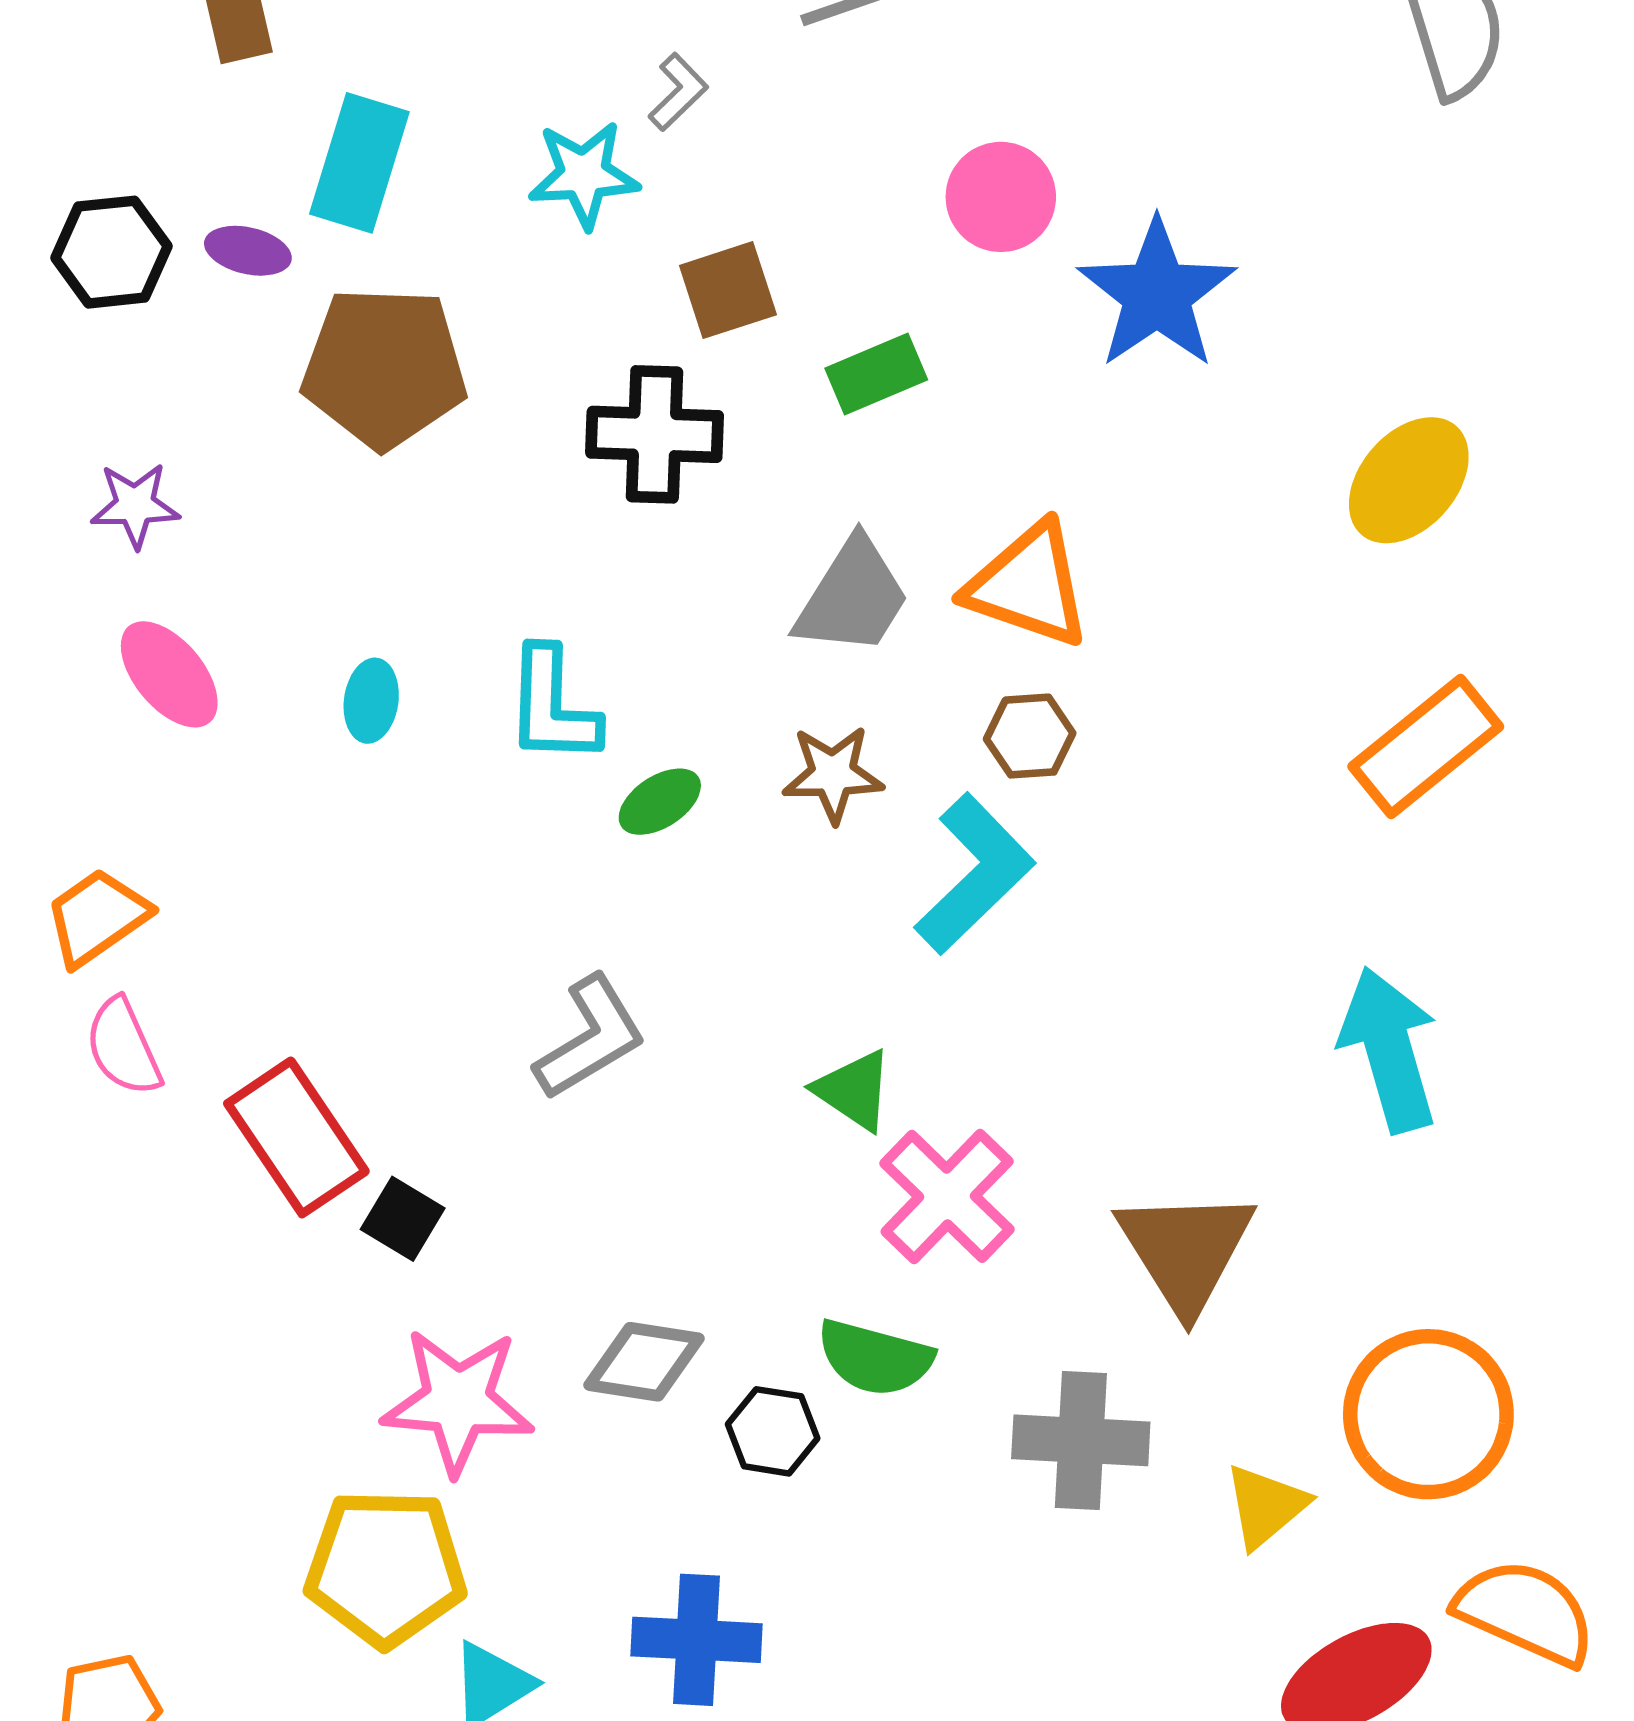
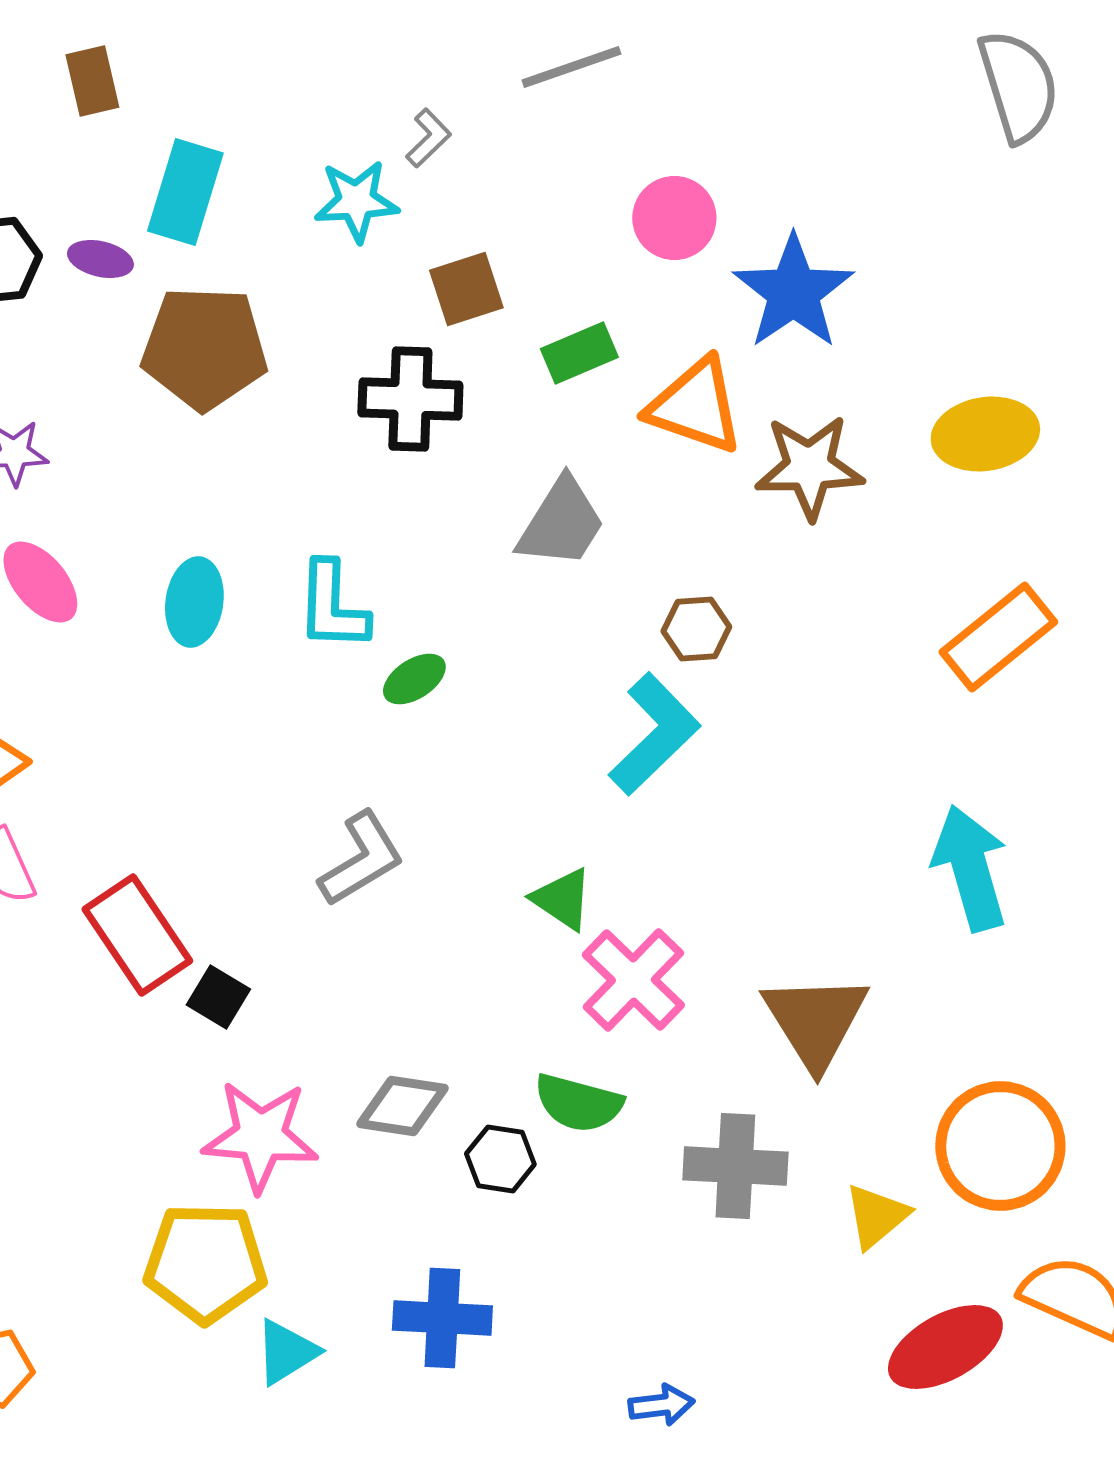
yellow ellipse: (1409, 480) -> (985, 434), turned 40
orange triangle: (1028, 585) -> (695, 406), moved
cyan ellipse: (371, 701) -> (194, 602), size x1.4
brown star: (833, 774) -> (809, 467), moved, size x1.4

